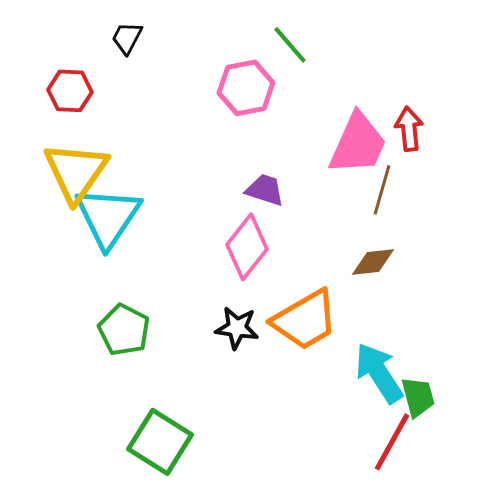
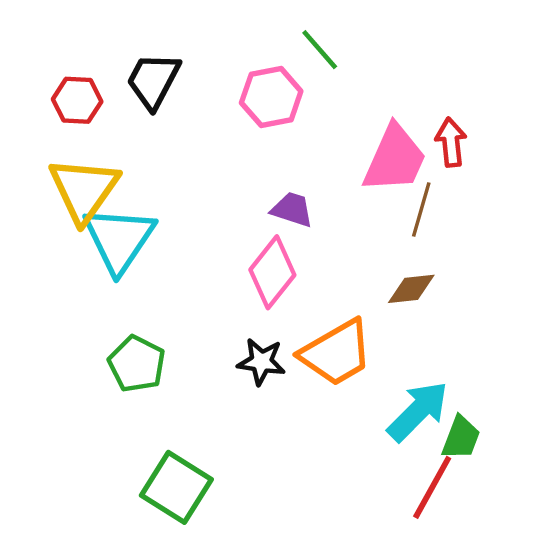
black trapezoid: (127, 38) -> (153, 80), moved, size x1.6
cyan arrow: (379, 373) -> (418, 411), turned 78
green trapezoid: (418, 397) -> (461, 438), turned 36

